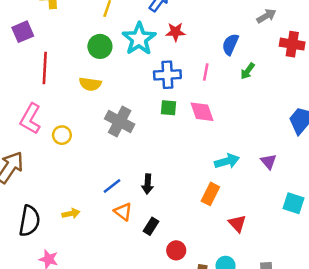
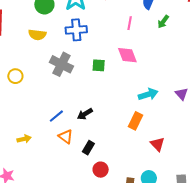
blue cross: (167, 75) -> (76, 30), moved
green square: (169, 108) -> (99, 65), moved
black arrow: (148, 184) -> (85, 114), turned 56
red circle: (176, 250) -> (101, 170), moved

